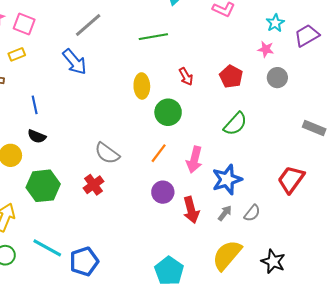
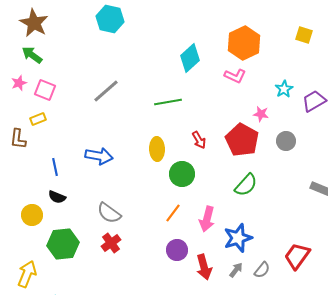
pink star: (266, 49) -> (261, 114), moved
blue arrow: (75, 62) -> (99, 156), moved, turned -40
red pentagon: (231, 77) -> (242, 140), size x1.5
gray semicircle: (107, 153) -> (109, 213), moved
red trapezoid: (291, 180) -> (297, 256), moved

